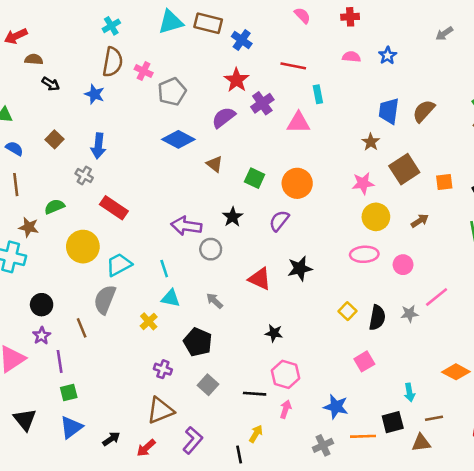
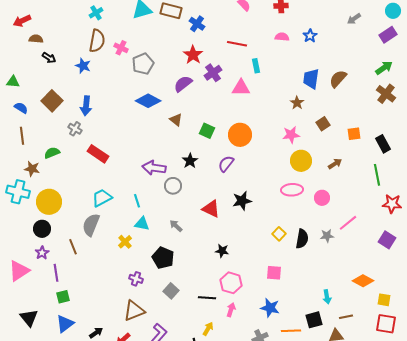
brown square: (54, 139) -> (52, 101), size x1.5
brown square: (404, 169) -> (323, 124), size x0.6
yellow circle: (83, 247) -> (49, 202), moved
pink square: (364, 361) -> (274, 273), moved, turned 35

